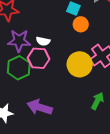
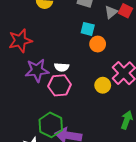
yellow circle: (80, 64) -> (103, 85), size x0.6
green hexagon: (19, 68) -> (51, 125), moved

